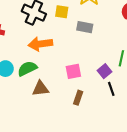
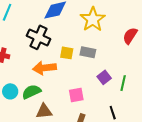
yellow square: (62, 12) -> (67, 53), moved
purple square: (105, 71) -> (104, 77), moved

